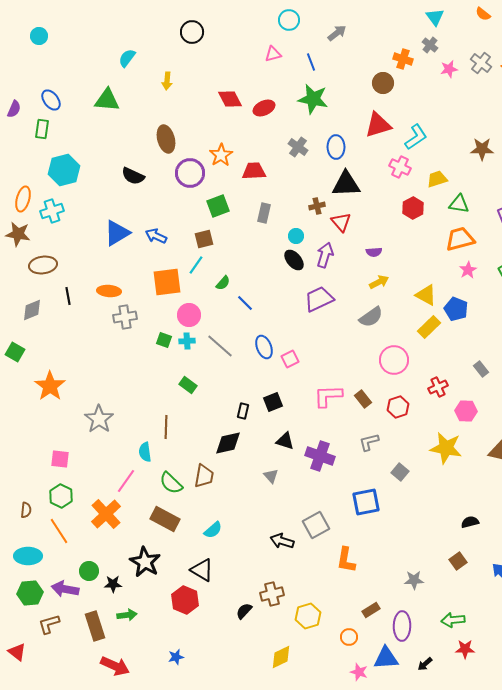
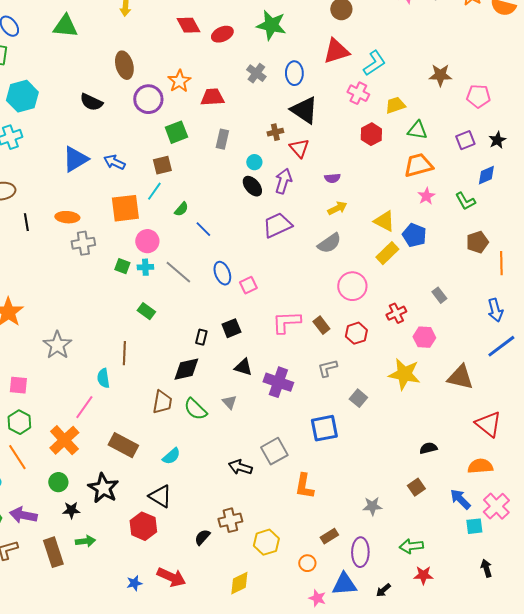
black triangle: (346, 184) -> (304, 110), turned 36
green semicircle: (171, 483) -> (195, 409), moved
green circle: (89, 571) -> (58, 482), moved
red arrow: (115, 666) -> (171, 577), moved

